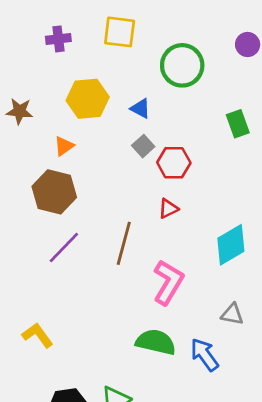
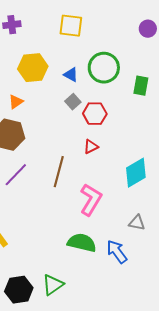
yellow square: (120, 32) -> (71, 26), moved
green circle: (182, 65) -> (104, 68), moved
green rectangle: (238, 124) -> (141, 86), turned 30

